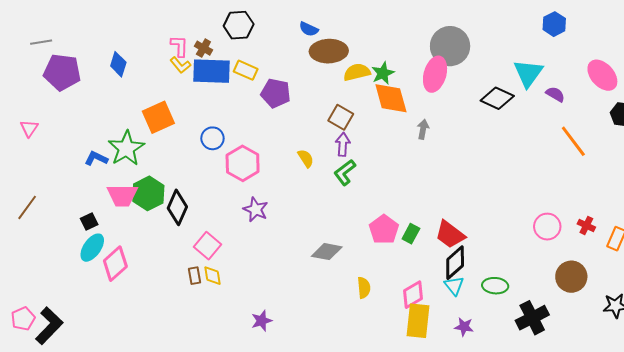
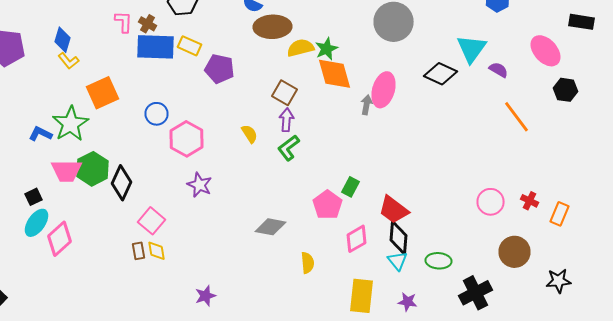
yellow L-shape: (180, 65) -> (68, 61), moved
pink ellipse: (435, 74) -> (384, 90), moved
green rectangle: (411, 234) -> (350, 187), moved
black diamond: (455, 263) -> (398, 238), turned -44
pink diamond: (413, 295) -> (356, 239), moved

